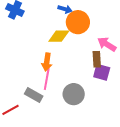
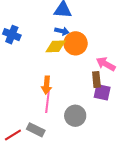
yellow diamond: (59, 36) -> (56, 46), moved
gray rectangle: (34, 95) -> (36, 130), moved

